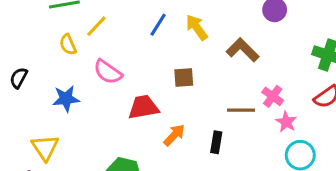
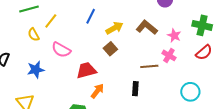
yellow arrow: (197, 27) -> (115, 28), moved, turned 102
brown square: (184, 77) -> (110, 49), turned -32
pink star: (286, 122) -> (174, 36), moved
orange arrow: (174, 135) -> (97, 91), moved

